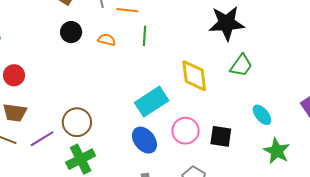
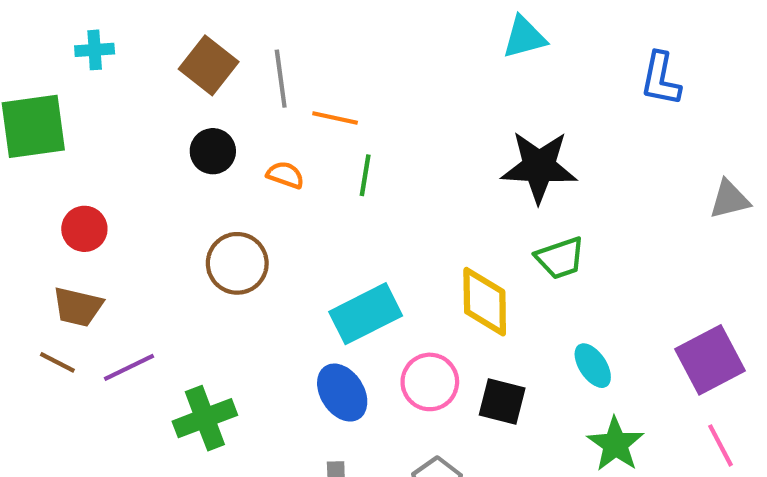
green trapezoid: (241, 65) -> (560, 258), turned 30
yellow diamond: (194, 76) -> (485, 302), moved
brown circle: (77, 122) -> (237, 263), moved

